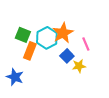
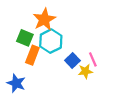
orange star: (63, 33) -> (44, 19), moved
pink line: (86, 44) -> (93, 59), moved

